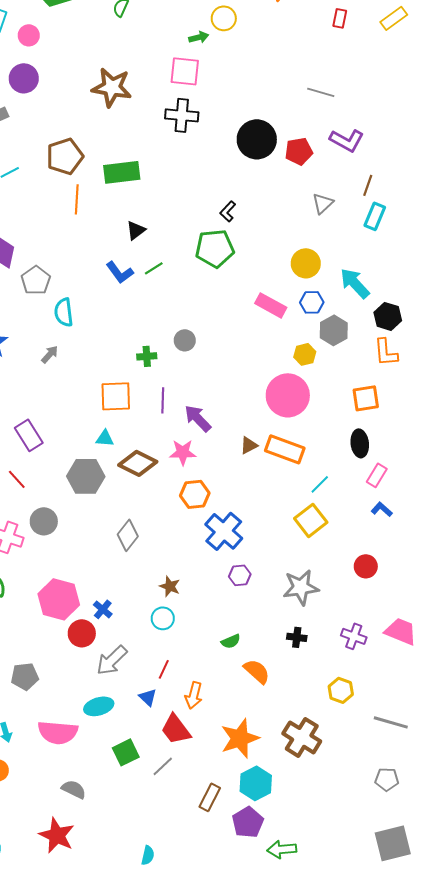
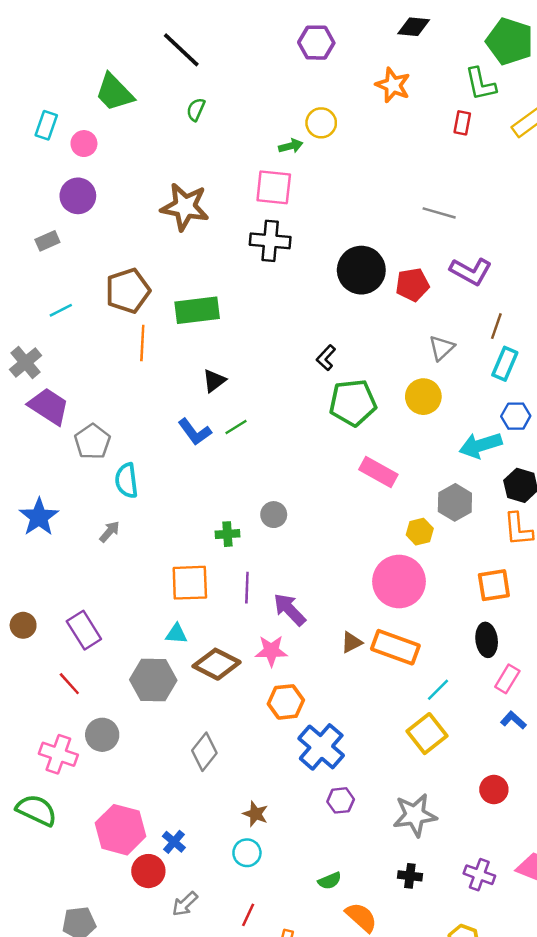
green pentagon: (215, 248) -> (353, 403), moved
yellow circle: (306, 263) -> (423, 397), moved
cyan arrow: (355, 283) -> (481, 445), turned -64
blue hexagon: (312, 302) -> (516, 416), moved
gray arrow: (112, 660) -> (185, 904), size x0.7

